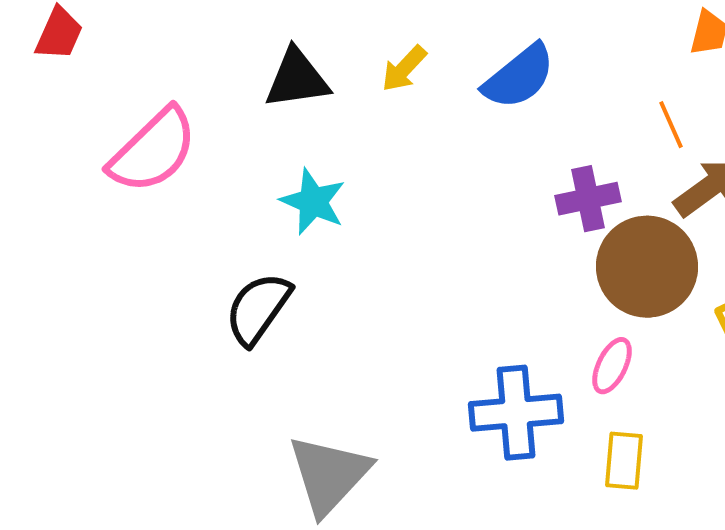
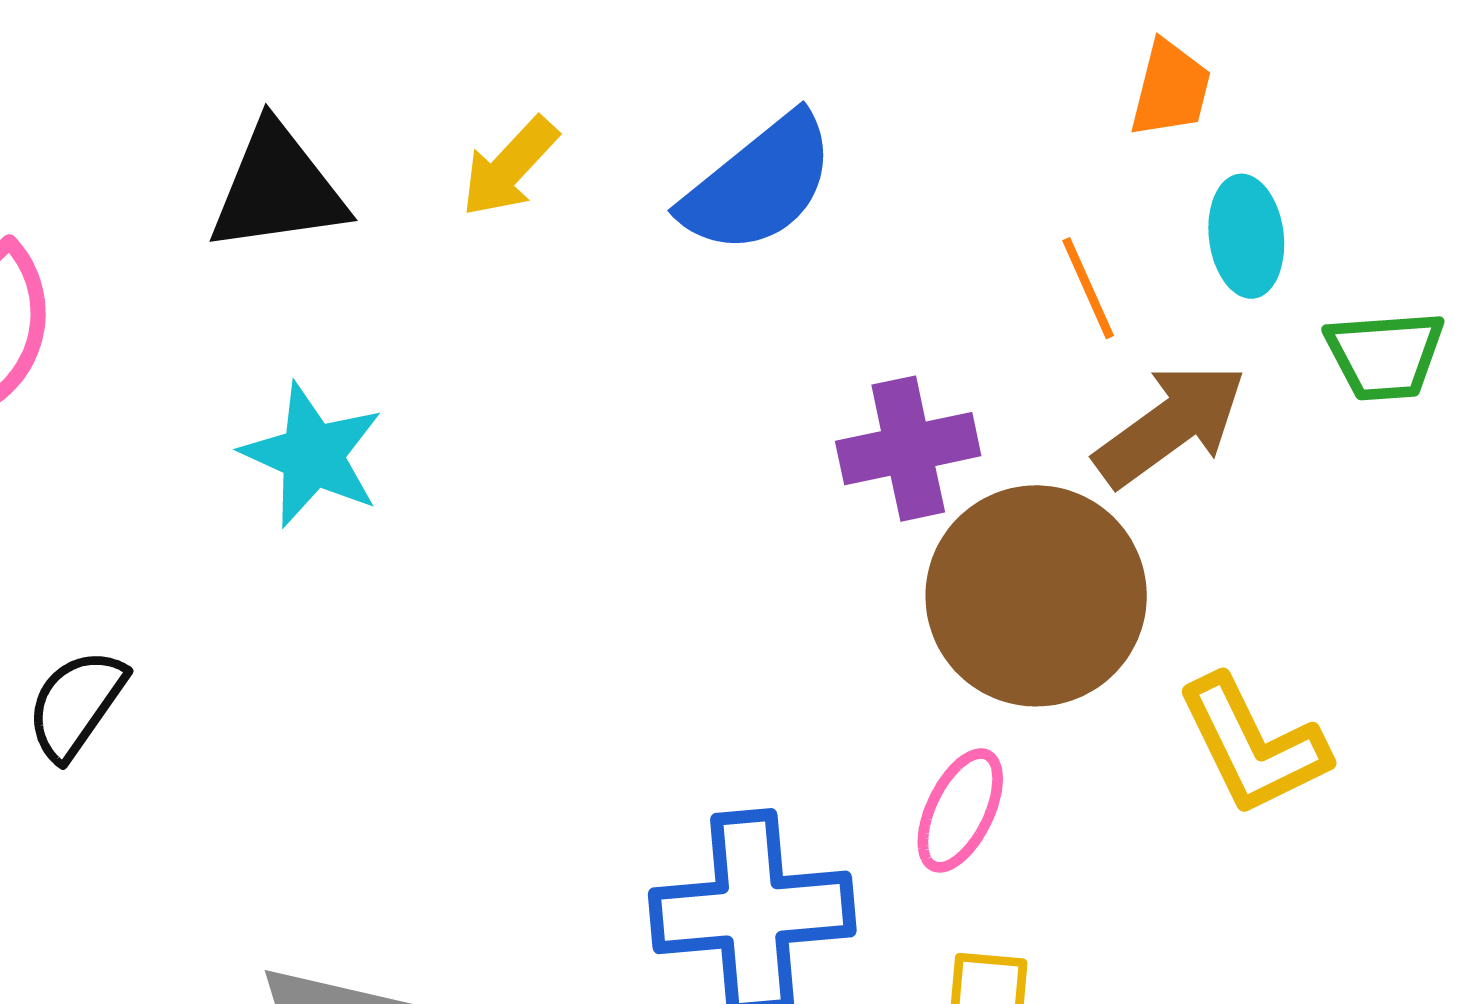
black semicircle: (258, 309) -> (76, 704), moved, size x0.7

